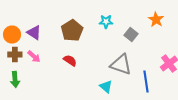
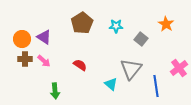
brown pentagon: (72, 30) -> (82, 23), moved
gray triangle: (121, 64) -> (131, 69), turned 50
green arrow: (15, 80) -> (55, 91), moved
cyan triangle: (106, 86) -> (111, 84), moved

